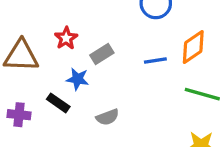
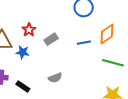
blue star: (78, 79) -> (23, 52), moved
black rectangle: (58, 103) -> (23, 86), moved

